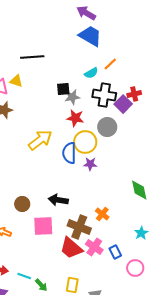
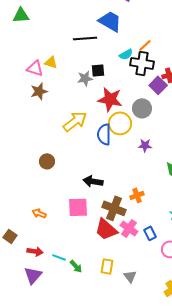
blue trapezoid: (90, 36) -> (110, 21), moved
black line: (32, 57) -> (85, 38), moved
black cross: (104, 95) -> (142, 63), moved
gray star: (72, 97) -> (85, 78), moved
red star: (75, 118) -> (110, 99), size x1.4
purple star: (90, 164) -> (145, 145), moved
brown circle: (22, 204) -> (47, 161), moved
orange cross: (102, 214) -> (137, 195), turned 32

